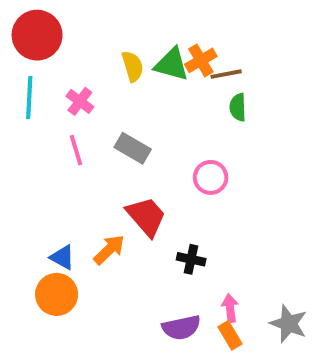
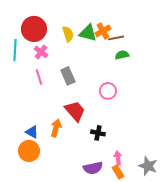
red circle: (37, 35) -> (34, 29), moved
green semicircle: (238, 107) -> (122, 55), turned 80
gray rectangle: (133, 148) -> (68, 76), turned 36
orange arrow: (109, 250) -> (56, 128), turned -30

